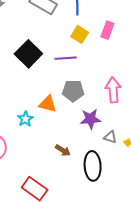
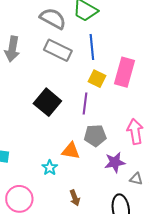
pink rectangle: (107, 30) -> (124, 72), size x1.6
purple line: (66, 58) -> (85, 103), turned -75
brown arrow: (63, 150) -> (75, 198), moved, turned 42

